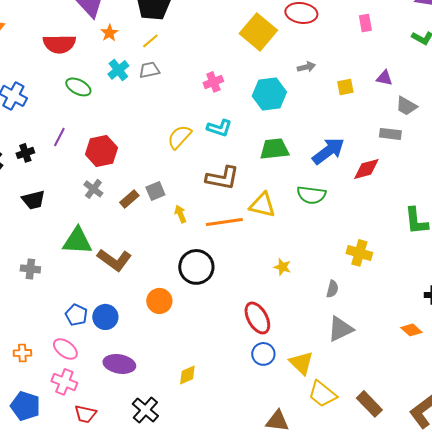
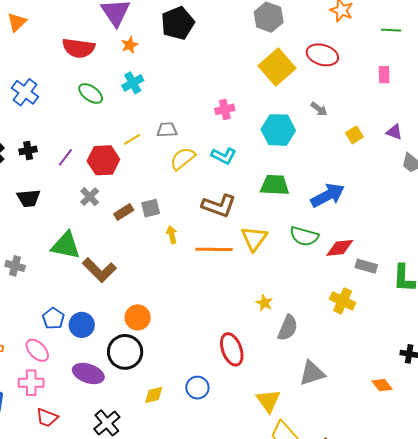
yellow line: (150, 41) -> (132, 139), moved
gray arrow: (306, 67) -> (319, 109), turned 42
gray trapezoid: (149, 70) -> (167, 130), moved
yellow square: (345, 87) -> (354, 135), turned -30
gray rectangle: (390, 134) -> (366, 266), moved
purple line: (59, 137) -> (65, 157), moved
red diamond: (366, 169) -> (340, 248), moved
yellow triangle: (262, 205) -> (254, 239), turned 44
black circle: (196, 267) -> (125, 352), moved
gray semicircle: (332, 289) -> (288, 328), moved, size x1.5
blue circle: (263, 354) -> (197, 388), moved
pink cross: (64, 382) -> (31, 383), turned -30

